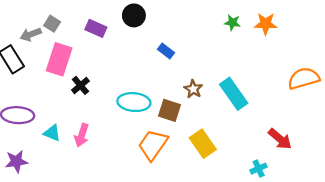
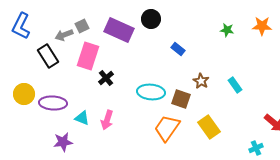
green star: (232, 23) -> (227, 30), moved
gray square: (52, 24) -> (82, 26), turned 32
purple rectangle: (96, 28) -> (119, 30), size x1.6
cyan rectangle: (234, 94) -> (235, 85), size x0.6
purple star: (16, 161) -> (63, 142), moved

